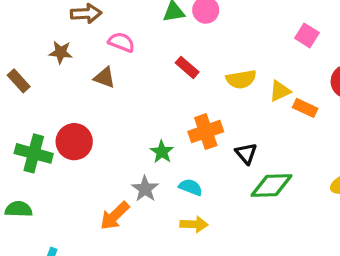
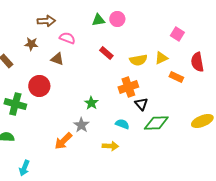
yellow triangle: (280, 91) -> (161, 58), moved
orange cross: (206, 132) -> (128, 87), moved
red circle: (74, 142) -> (39, 86), moved
cyan semicircle: (191, 187) -> (122, 124), moved

